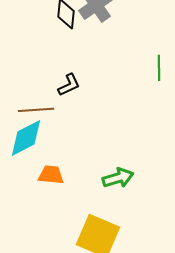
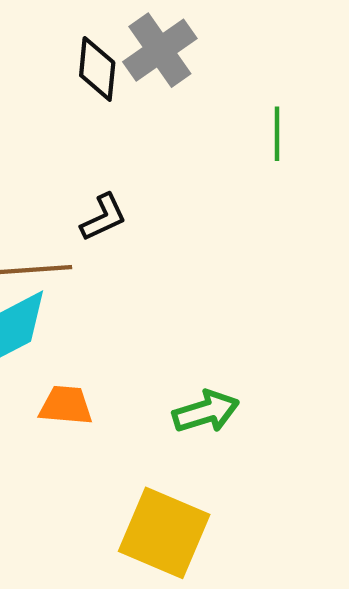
green line: (159, 68) -> (277, 134), moved

